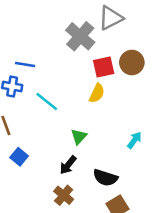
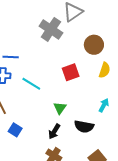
red square: (104, 67) -> (71, 72), moved
yellow semicircle: (97, 93) -> (105, 70), moved
black semicircle: (105, 178) -> (84, 127), moved

